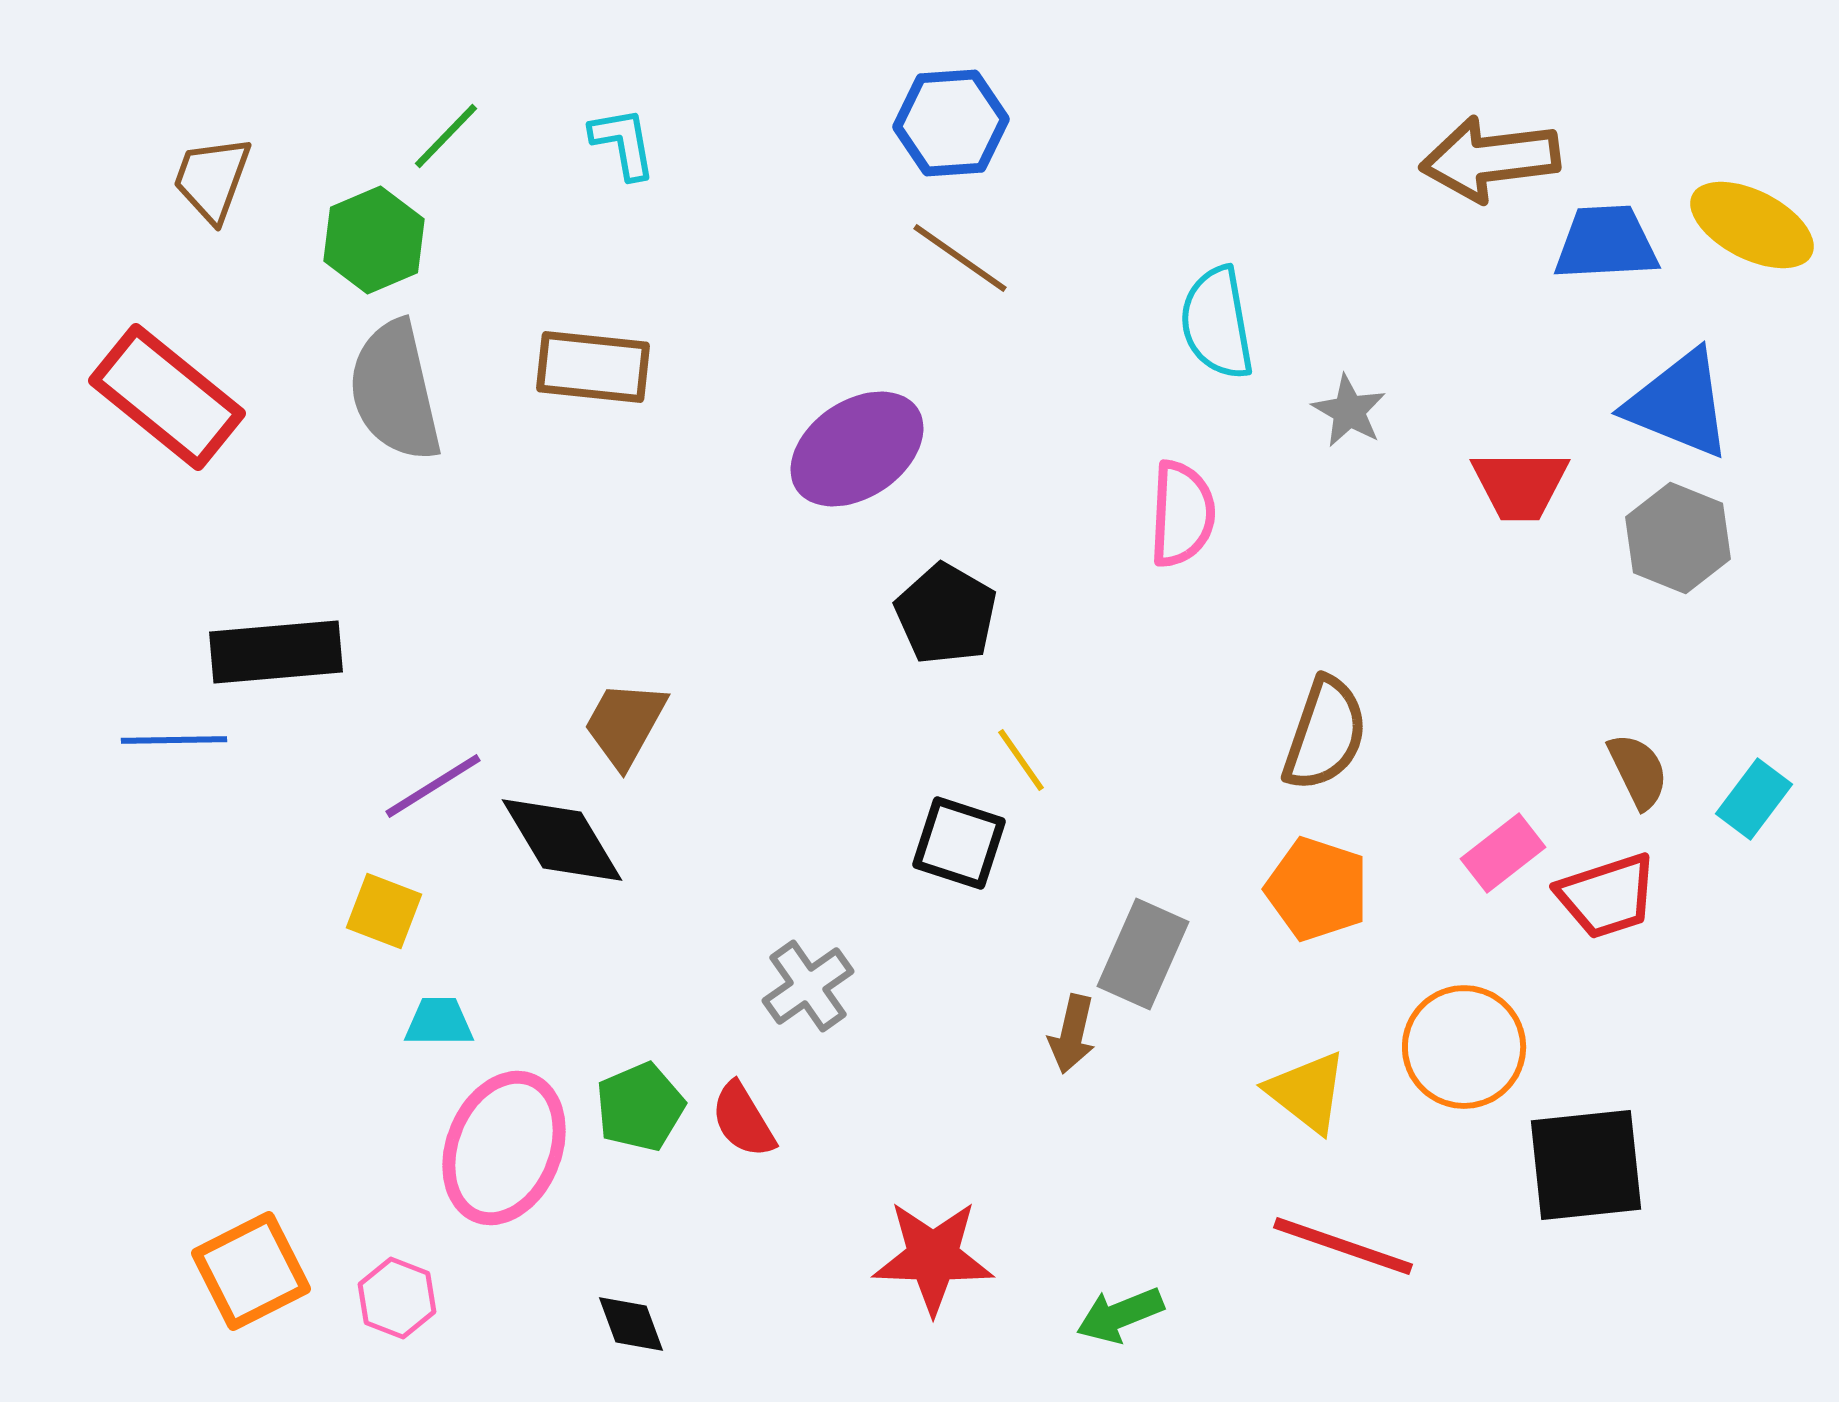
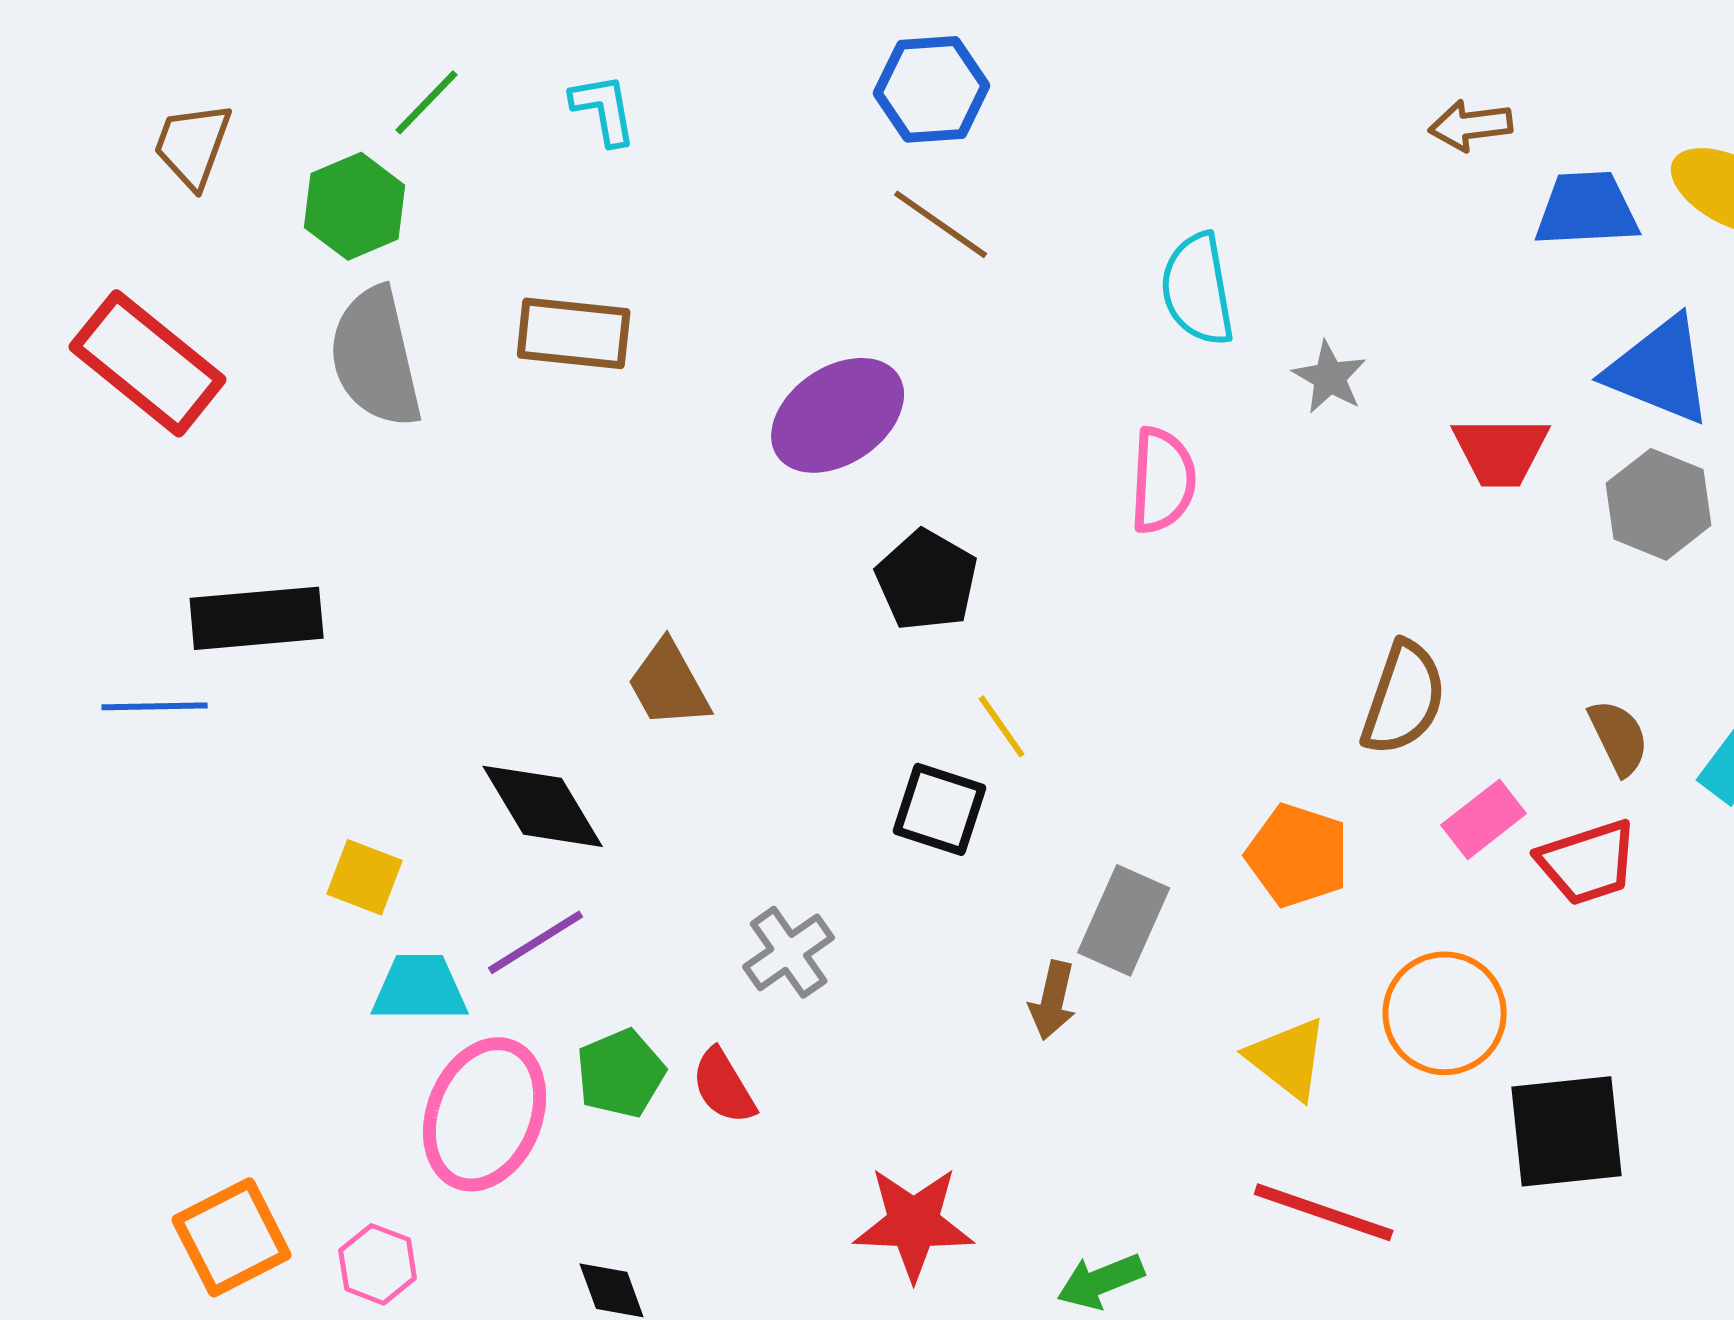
brown arrow: (1490, 159) -> (1471, 125), size x0.6
brown trapezoid: (625, 724) -> (669, 684), moved, turned -58
brown semicircle: (1325, 734) -> (1404, 698), moved
purple line: (433, 786) -> (536, 942), moved
cyan trapezoid: (439, 1022) -> (420, 988), size x1.4

